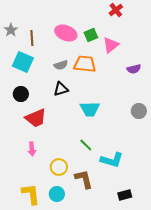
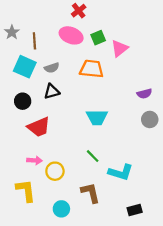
red cross: (116, 10) -> (79, 11), moved
gray semicircle: (61, 65) -> (52, 68), moved
purple semicircle: (134, 69) -> (144, 94), moved
black triangle: (61, 89) -> (52, 91), moved
pink arrow: (32, 149) -> (34, 160), turned -80
yellow circle: (59, 167) -> (55, 171), moved
yellow L-shape: (31, 194) -> (26, 191), moved

